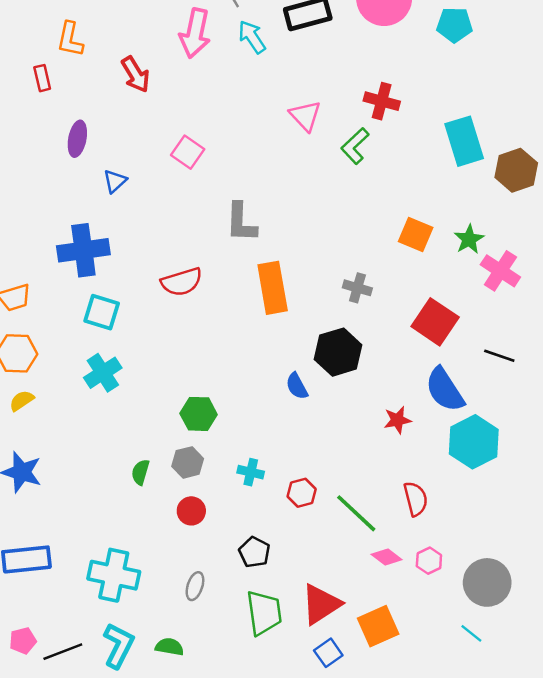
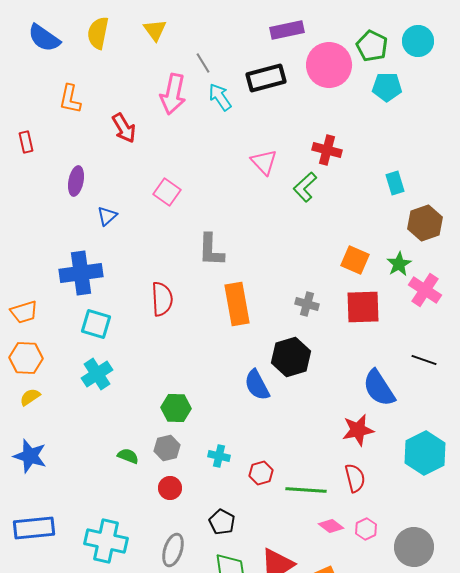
red rectangle: (42, 78) -> (26, 142), moved
cyan rectangle: (464, 141) -> (395, 183), size x0.6
brown hexagon: (516, 170) -> (425, 223), moved
red semicircle: (182, 282) -> (162, 299), turned -76
red square: (435, 322) -> (363, 307), moved, turned -36
blue semicircle: (297, 386) -> (257, 385), size x1.4
red star: (397, 420) -> (358, 430), moved, size x1.4
cyan hexagon: (474, 442) -> (425, 453), moved
green semicircle: (140, 472) -> (128, 456), turned 95
green line: (356, 513) -> (306, 490), turned -39
gray ellipse: (195, 586) -> (173, 550), size x1.4

